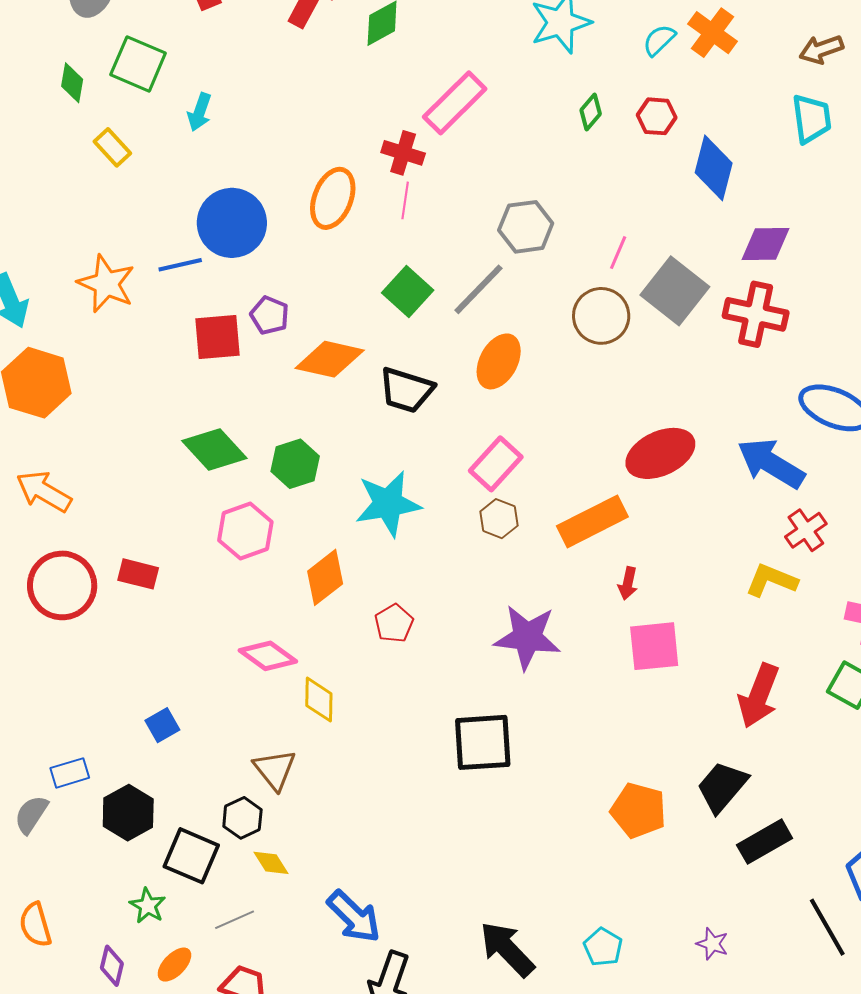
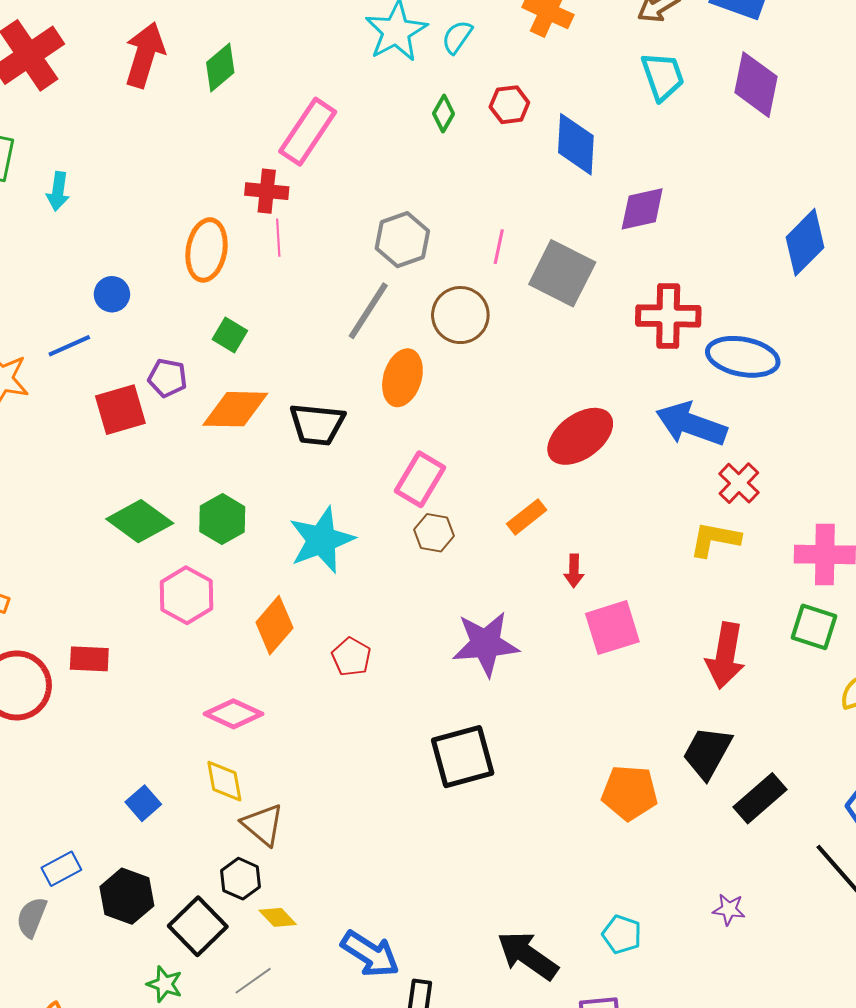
cyan semicircle: (659, 40) -> (457, 37), moved
blue circle: (232, 223) -> (112, 294), size x0.5
green square: (408, 291) -> (230, 335), moved, size x0.7
red cross: (756, 314) -> (668, 316), moved
brown circle: (601, 316) -> (460, 315), moved
orange rectangle: (592, 521) -> (527, 517), size x0.6
yellow diamond: (319, 700) -> (224, 781), moved
black square: (191, 856) -> (198, 926), turned 34

